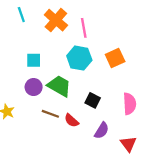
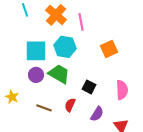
cyan hexagon: (79, 58) -> (65, 47), moved
cyan square: (34, 60) -> (36, 51), size x1.6
brown line: (50, 114) -> (44, 108), moved
red semicircle: (72, 120) -> (70, 105), turned 72

